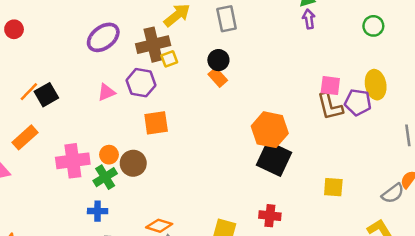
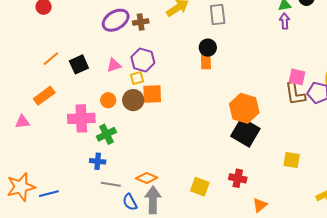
brown cross: (153, 45) -> (141, 22), moved, size x0.6
yellow square: (169, 59) -> (137, 78), moved
orange rectangle: (218, 77) -> (206, 62), turned 35
black square: (46, 95) -> (79, 64), moved
orange circle: (109, 155) -> (108, 100), moved
brown circle: (133, 163) -> (133, 100), moved

